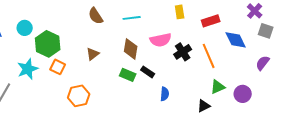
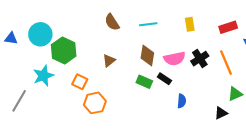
yellow rectangle: (180, 12) -> (190, 24), moved
cyan circle: (25, 28) -> (40, 34), size x1.5
pink semicircle: (161, 40) -> (175, 59), moved
orange square: (58, 67) -> (80, 82), moved

